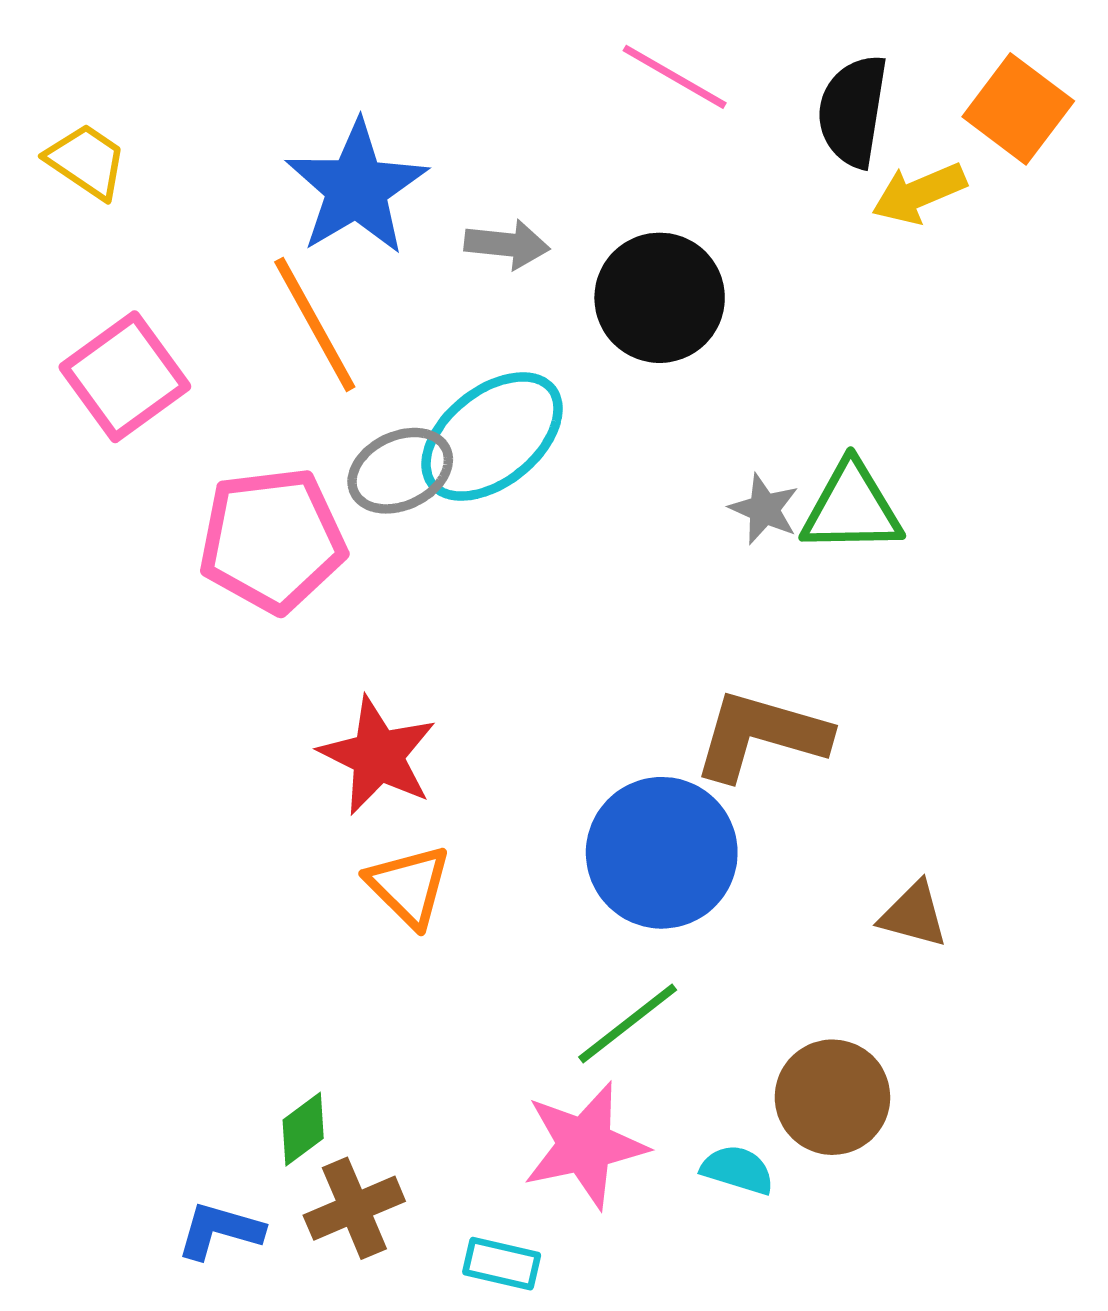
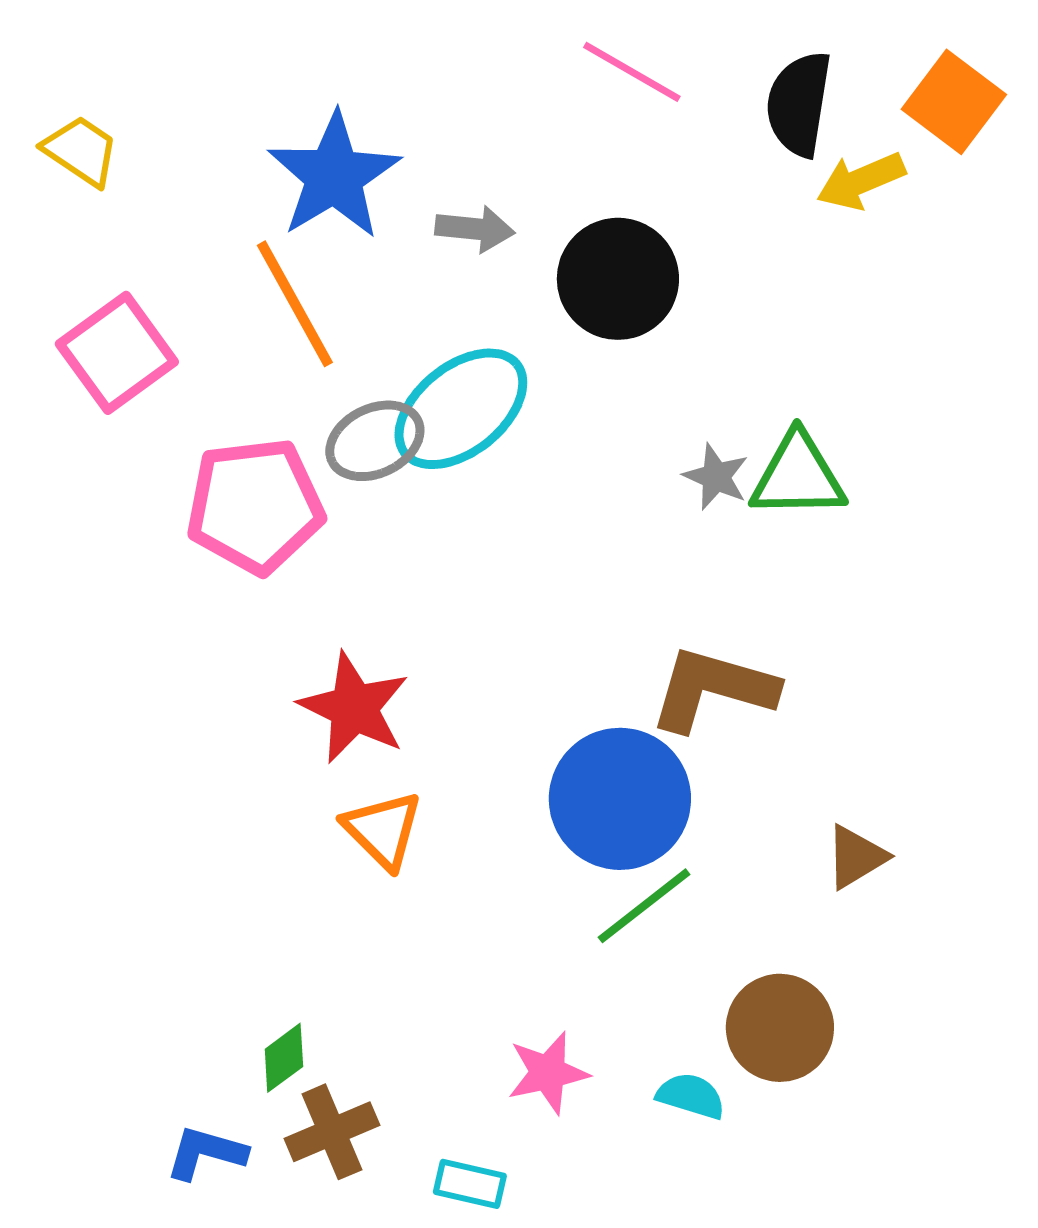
brown triangle: (914, 915) -> (856, 857), turned -46
green line: (628, 1024) -> (644, 906), moved
pink star: (585, 1145) -> (548, 1073), size x0.7

